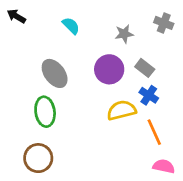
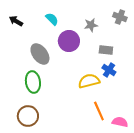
black arrow: (16, 16) -> (16, 21), moved
gray rectangle: (145, 68) -> (106, 50), turned -32
purple circle: (109, 69) -> (69, 41), moved
orange line: (154, 132) -> (99, 111), moved

